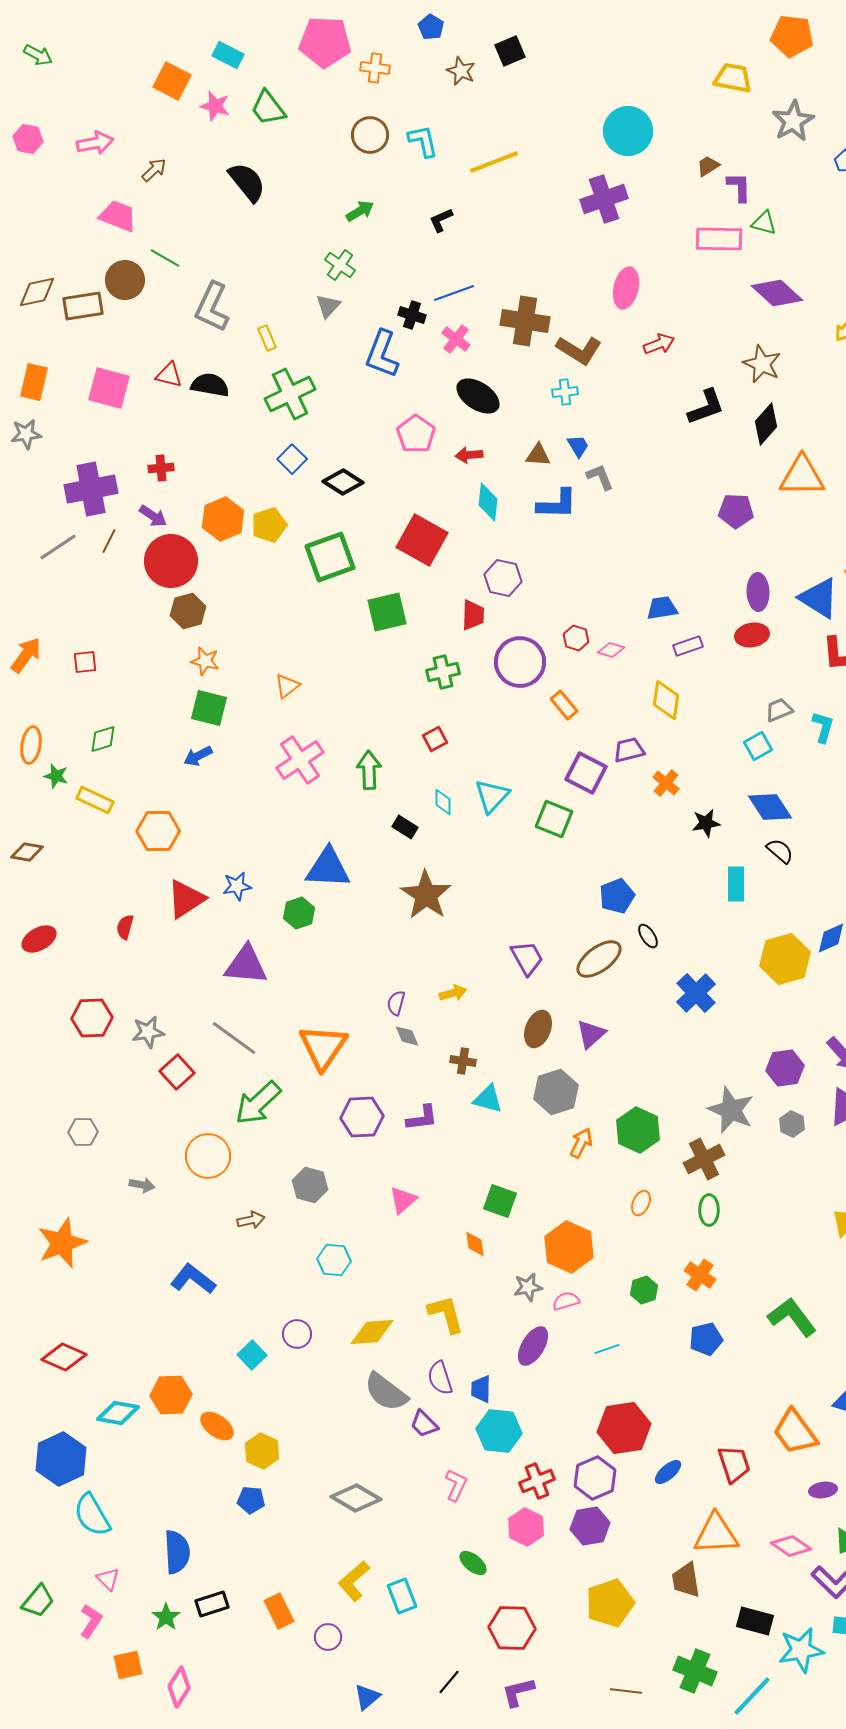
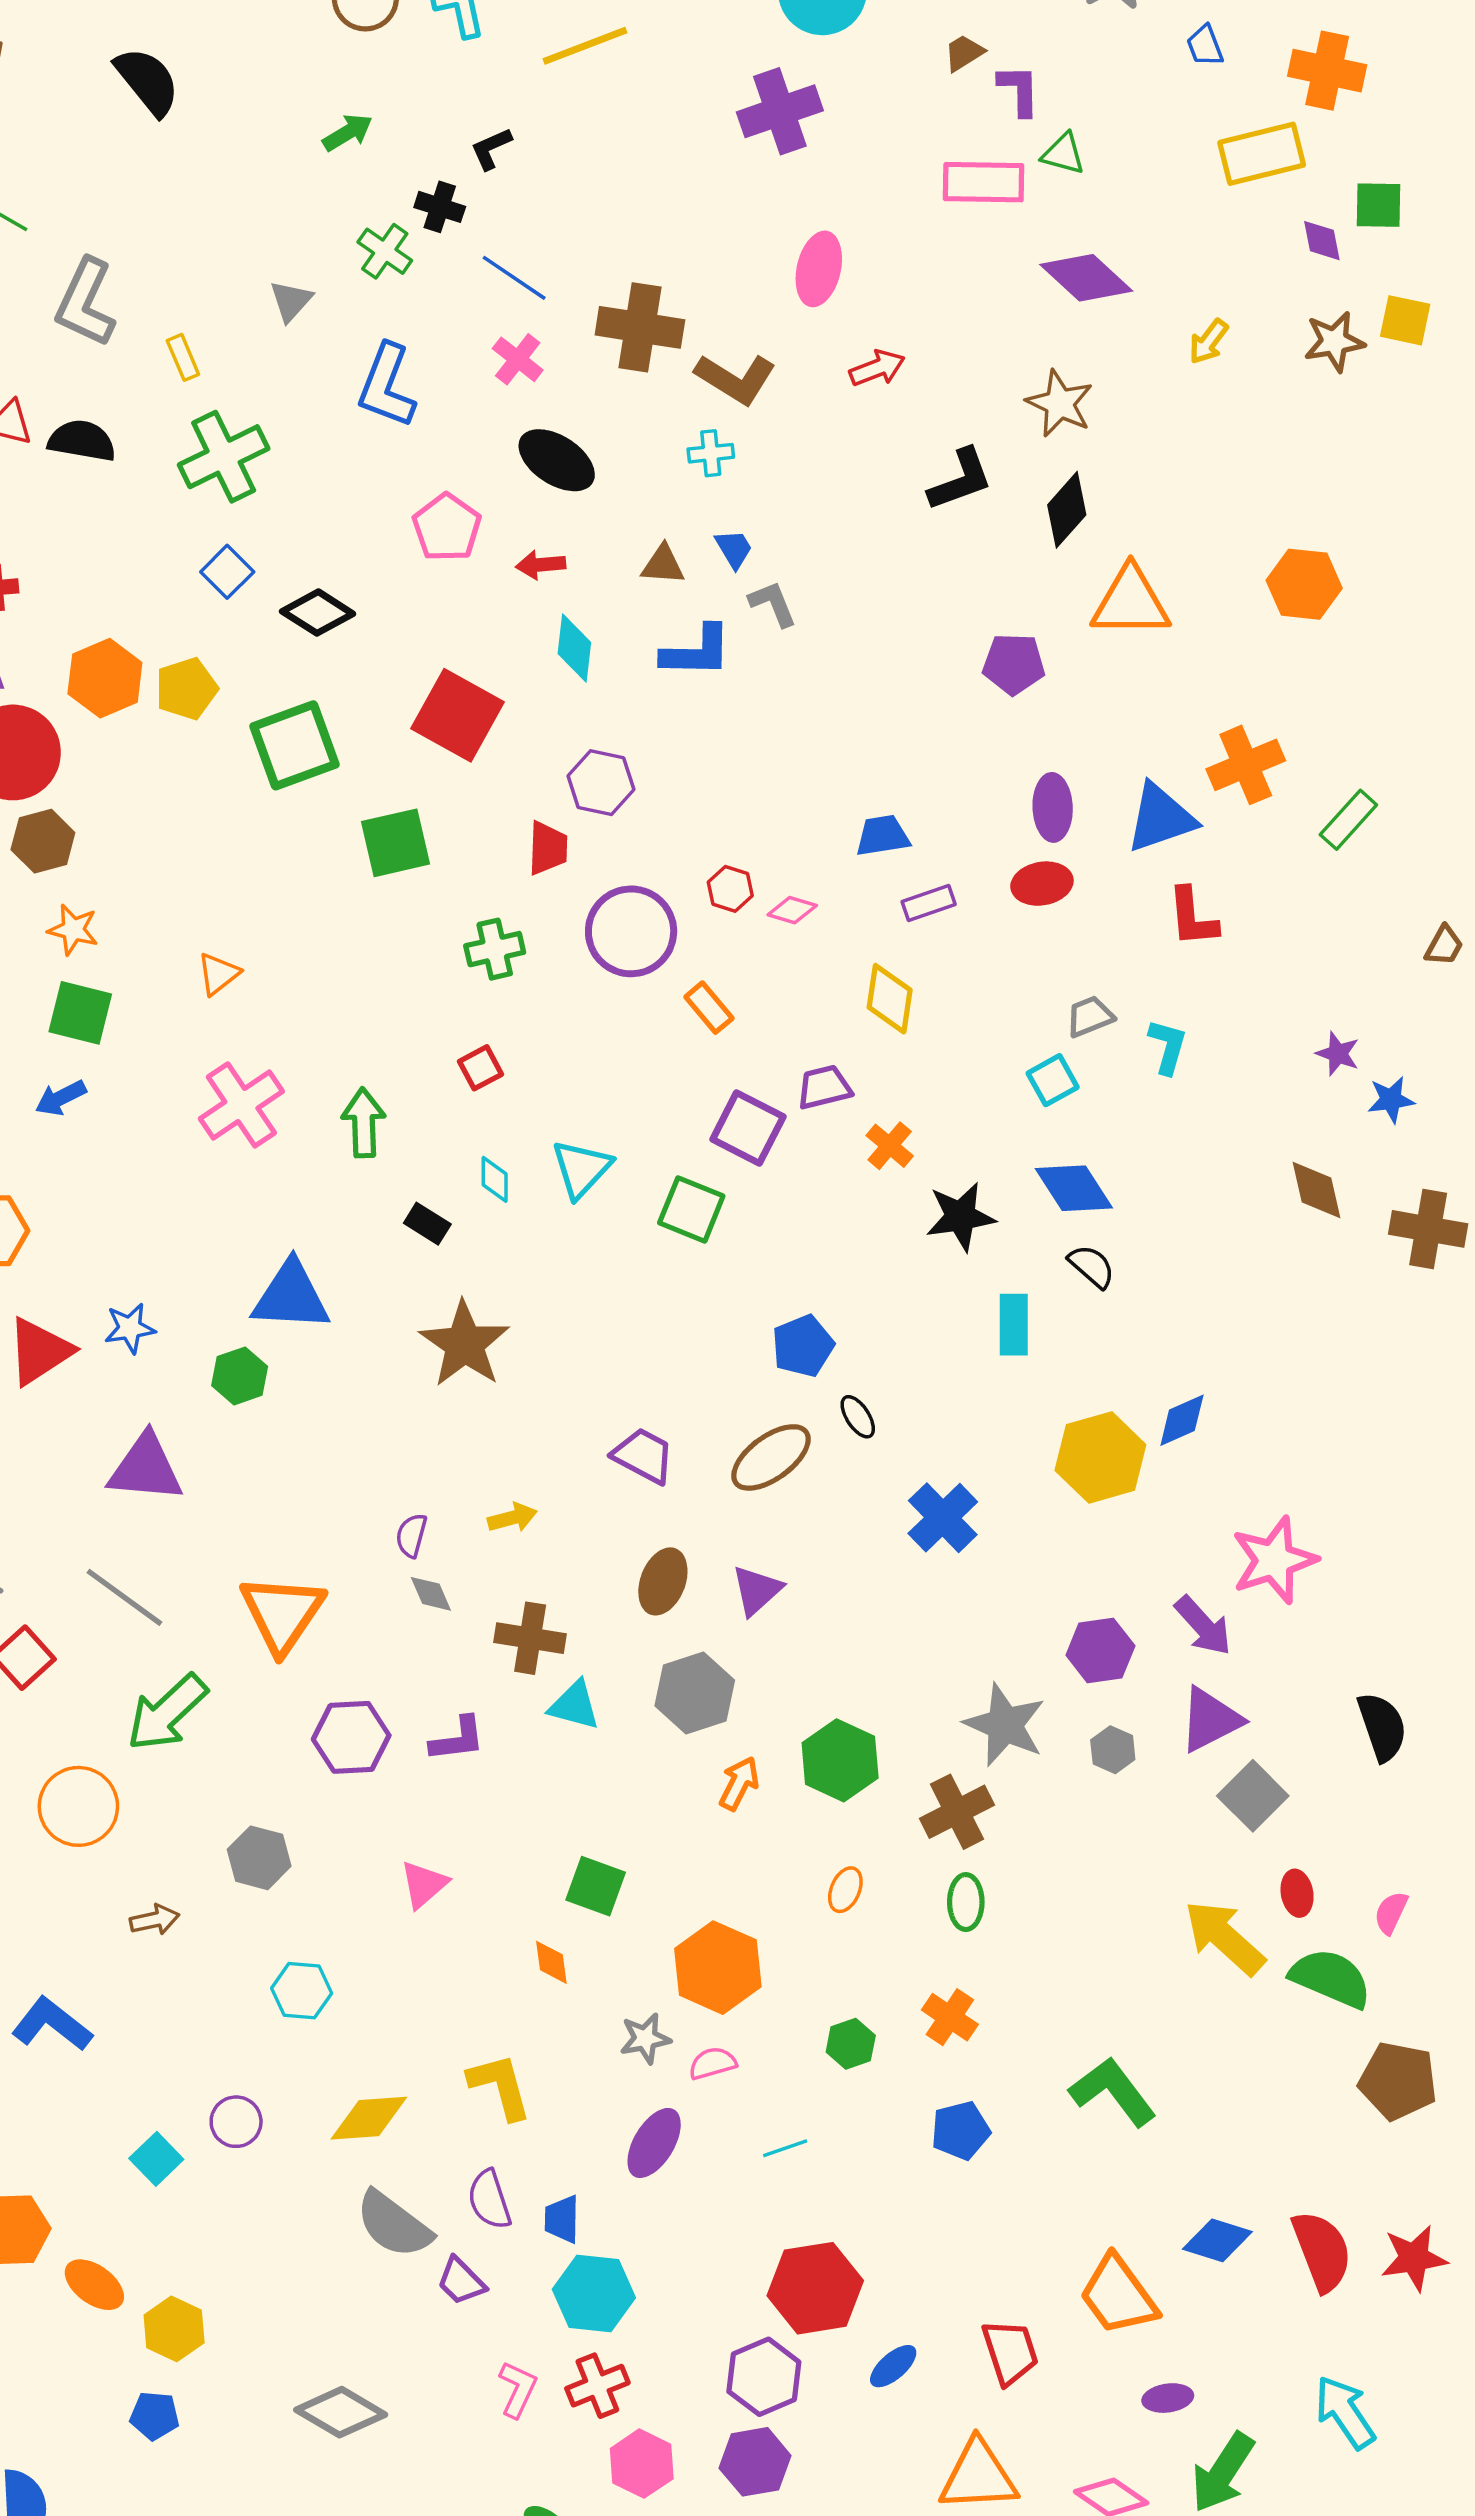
green cross: (340, 265) -> (385, 251), moved
blue line: (454, 293) -> (514, 278), turned 54
black cross: (412, 315) -> (440, 207), moved
blue triangle: (819, 598) -> (1161, 818), turned -51
black star: (706, 823) -> (961, 1217), size x1.4
purple trapezoid: (527, 958) -> (643, 1456), turned -33
brown cross: (463, 1061) -> (530, 1638), size x1.5
red cross: (537, 1481) -> (597, 2386), moved

